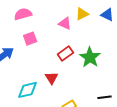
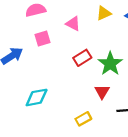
pink triangle: (65, 23) -> (73, 24), moved
red triangle: (52, 78) -> (102, 92), moved

